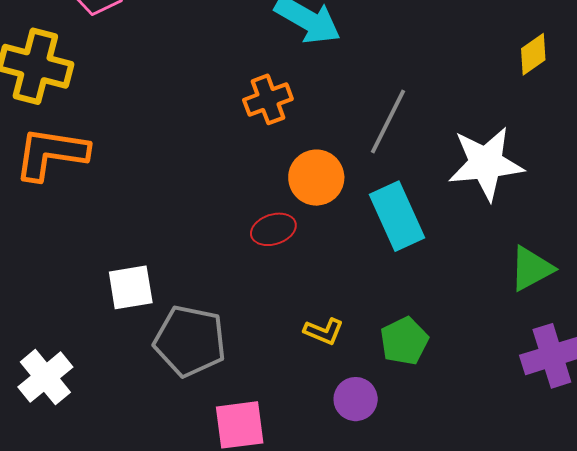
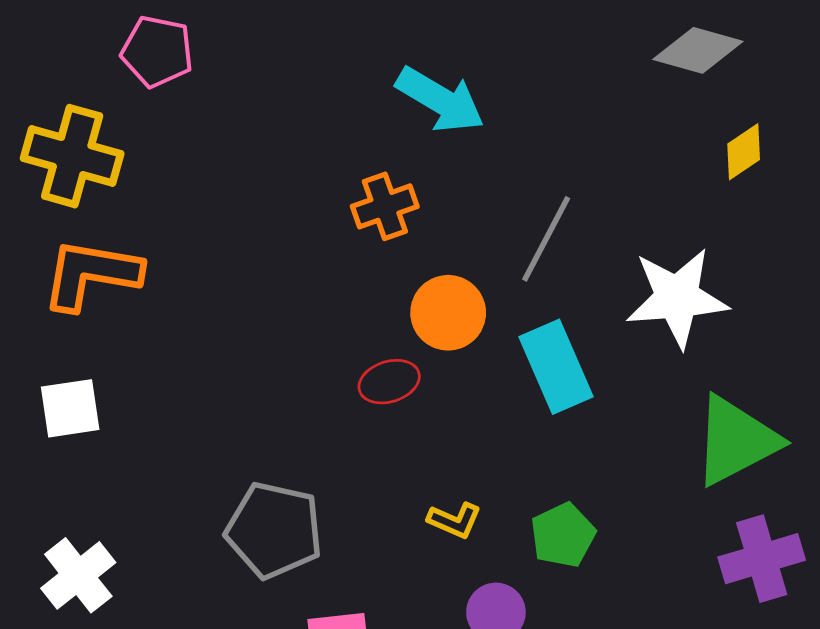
green triangle: (531, 269) -> (736, 441), size x1.5
white square: (131, 287) -> (70, 408), moved

